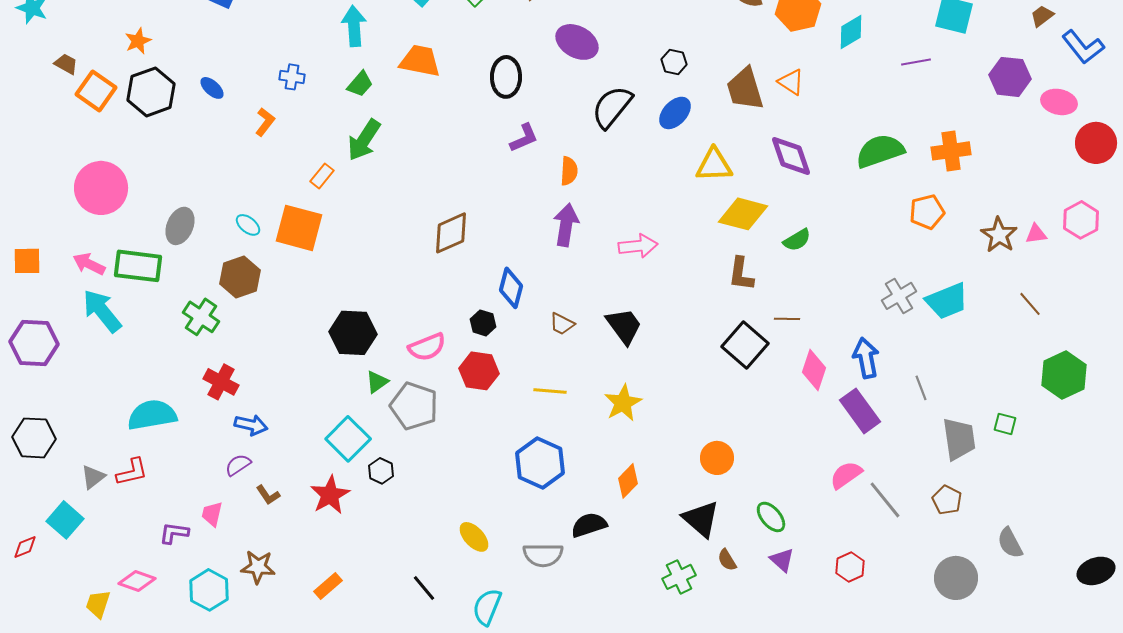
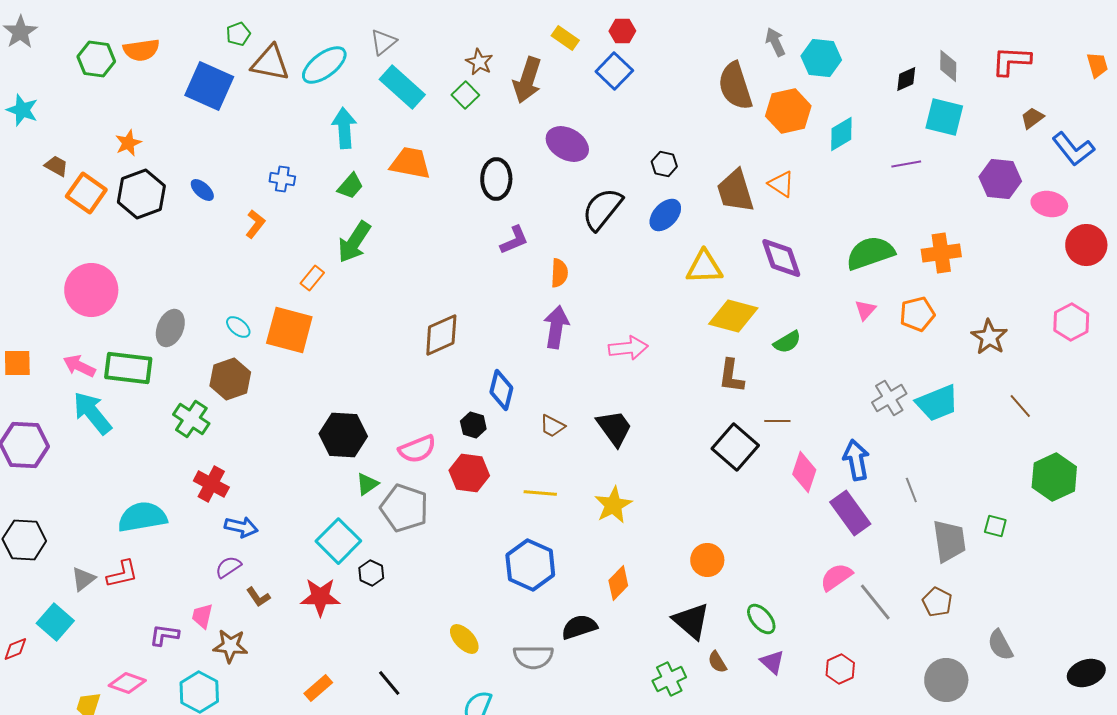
pink triangle: (1036, 234) -> (865, 310), moved, turned -40
red star: (330, 495) -> (320, 597), turned 30
brown star: (258, 567) -> (230, 646), moved
black line: (424, 588) -> (389, 683), moved

